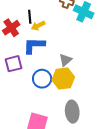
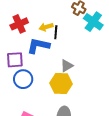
black line: (30, 17) -> (56, 32), moved
blue circle: (42, 79) -> (23, 79), moved

